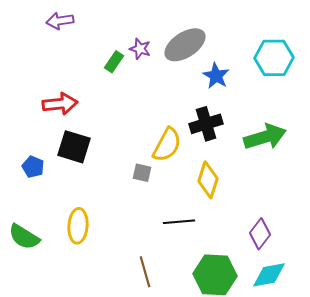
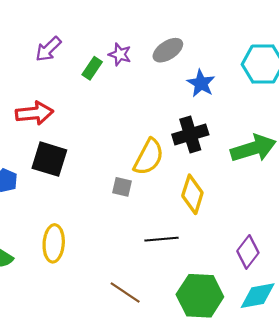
purple arrow: (60, 21) -> (48, 49), moved, turned -36
gray ellipse: (185, 45) -> (168, 50), size x0.7
brown line: (145, 272) -> (125, 292), turned -40

